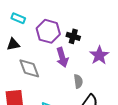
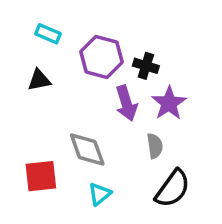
purple star: (99, 55) -> (169, 103), moved
gray diamond: (29, 68) -> (87, 149), moved

